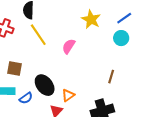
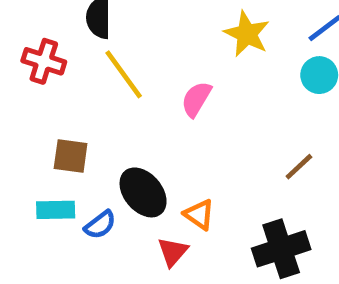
brown line: (111, 77) -> (299, 167), turned 32
orange triangle: (68, 95) -> (199, 215), turned -48

